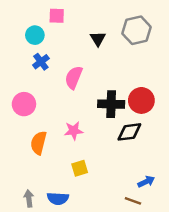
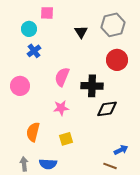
pink semicircle: (74, 77) -> (62, 77), moved
red circle: (141, 100) -> (117, 60), moved
orange semicircle: (39, 143) -> (33, 132), moved

